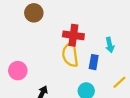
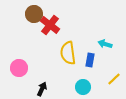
red cross: (73, 35) -> (50, 25), moved, turned 30
cyan arrow: (110, 45) -> (105, 44), turned 120

